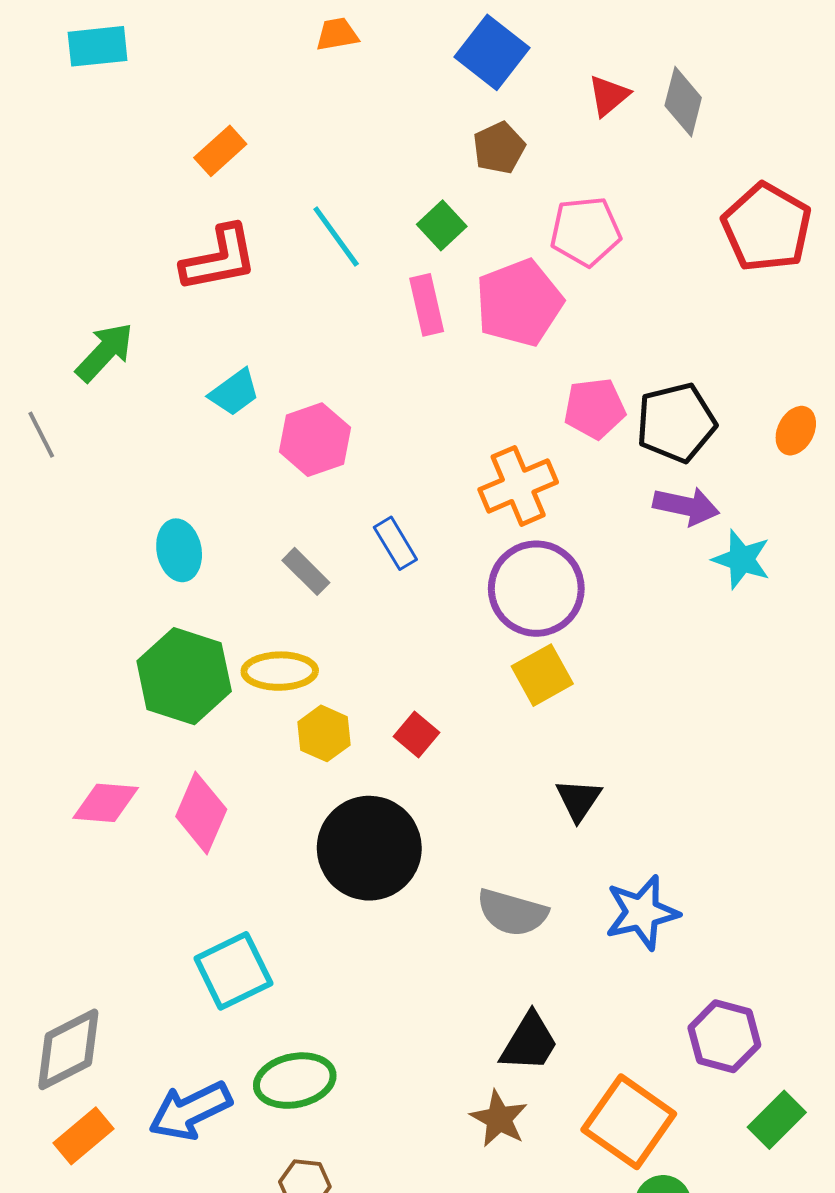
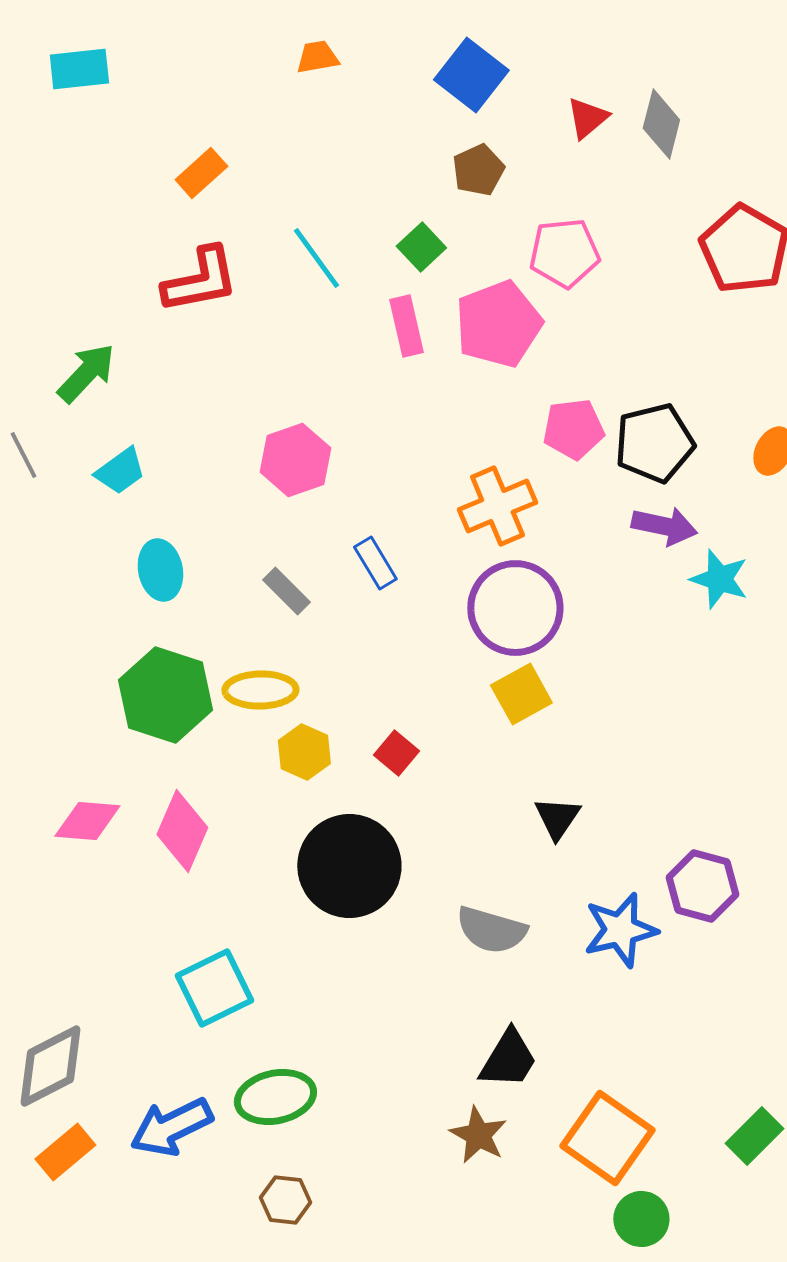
cyan trapezoid: (234, 392) -> (120, 471), moved
purple hexagon: (724, 1036) -> (702, 886), moved

